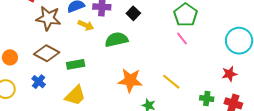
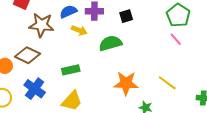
black square: (133, 13) -> (126, 16), turned 32
brown diamond: (47, 53) -> (28, 55), moved
blue cross: (39, 82) -> (35, 89), size x1.5

